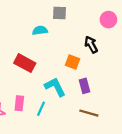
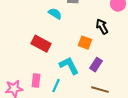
cyan semicircle: (40, 30) -> (55, 14), turned 40
purple rectangle: (85, 86) -> (96, 65), turned 48

